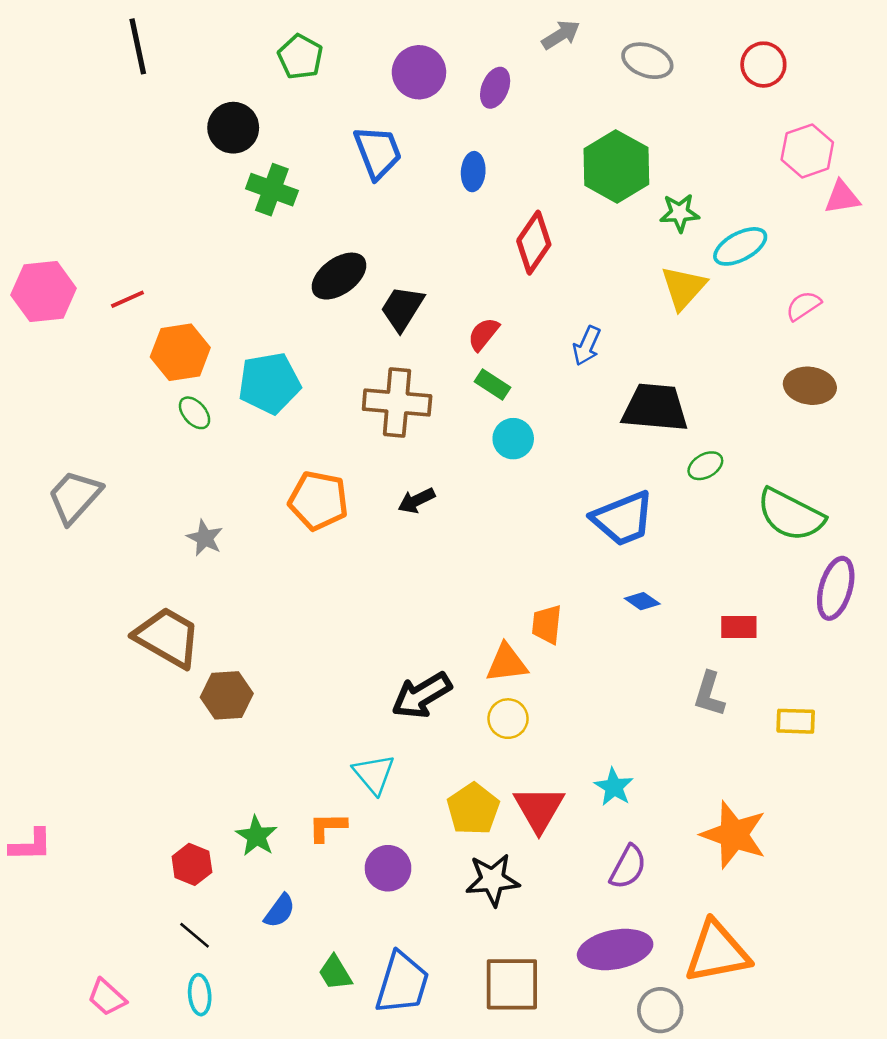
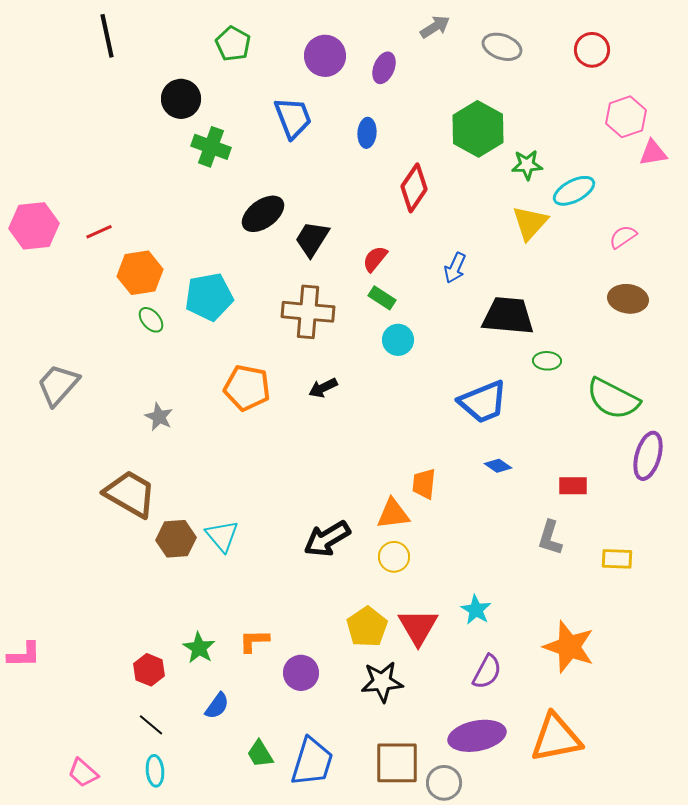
green ellipse: (705, 466) -> (547, 361), turned 32
cyan triangle: (374, 774) -> (222, 536), moved
gray circle: (660, 1010) -> (444, 783), moved

